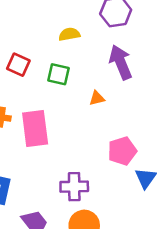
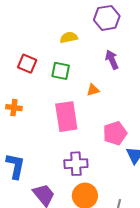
purple arrow: (121, 62) -> (112, 60), size x0.7
pink rectangle: (35, 129) -> (66, 117), moved

